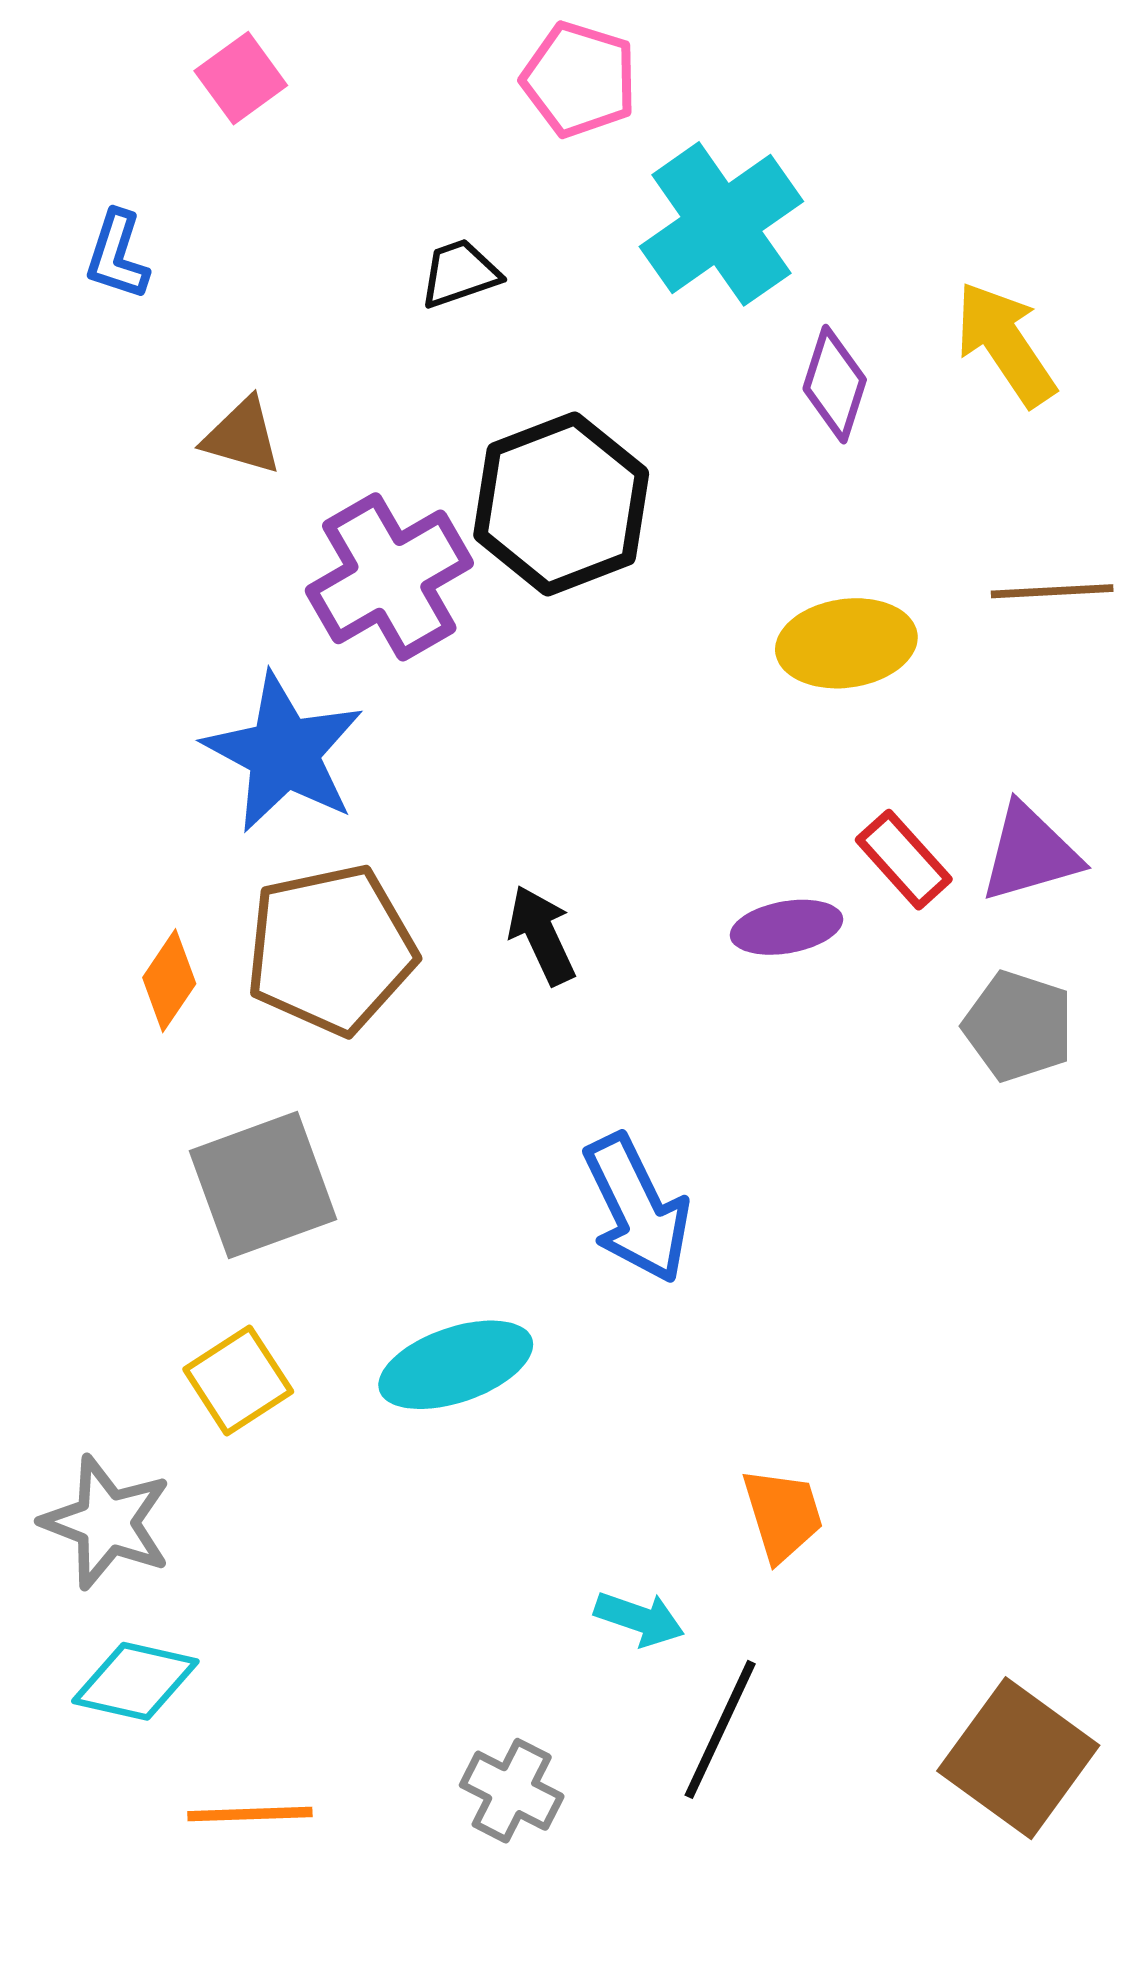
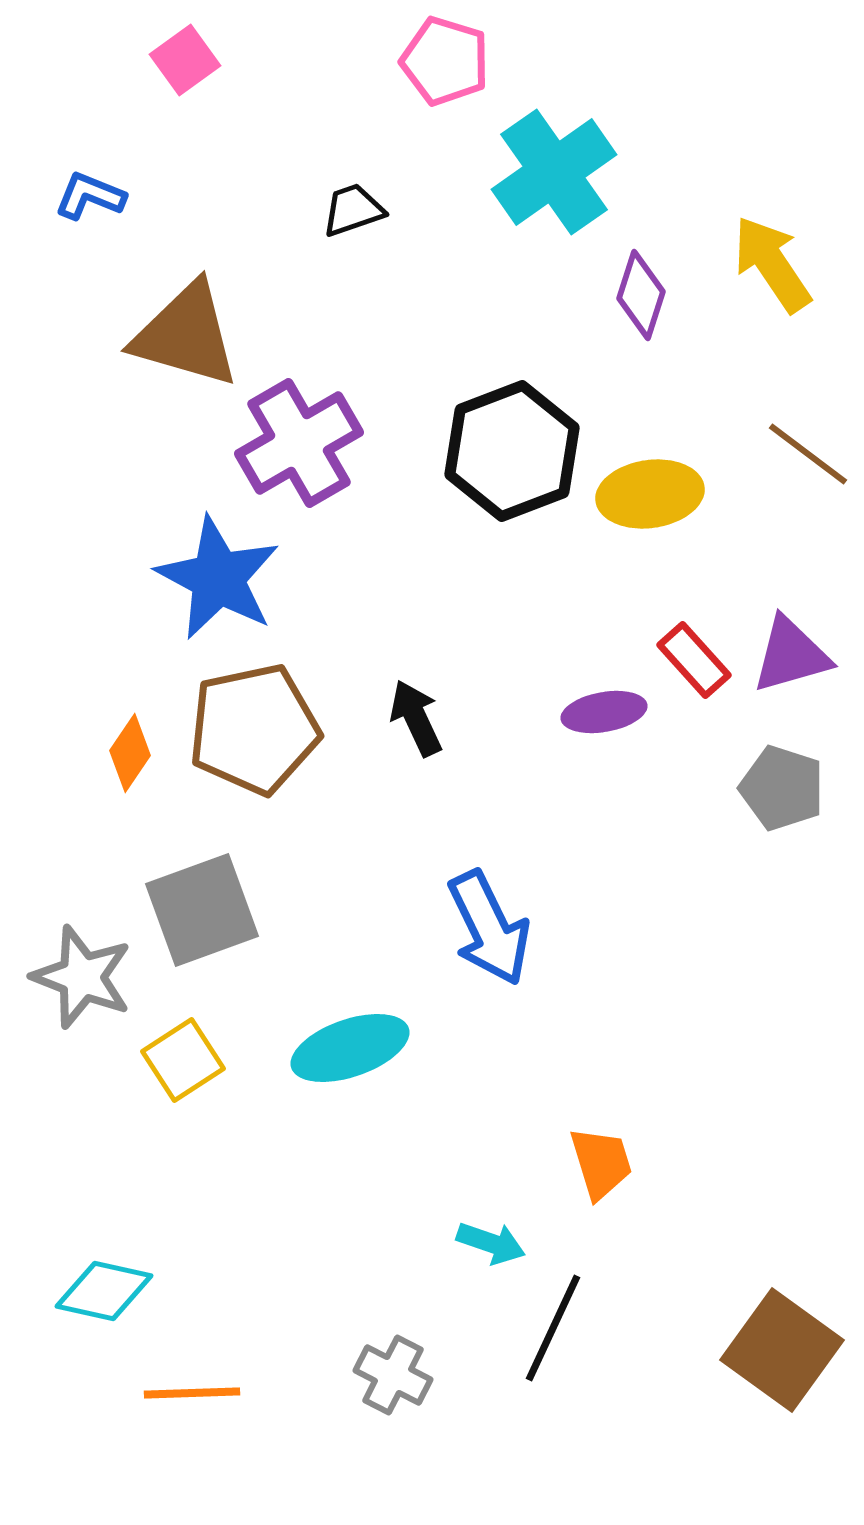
blue L-shape: (117, 255) -> (90, 196), turned 94
brown triangle: (242, 436) -> (186, 335), size x1.8
black hexagon: (561, 504) -> (512, 451), moved
brown line: (1052, 591) -> (808, 454), turned 40
gray star: (107, 1522) -> (82, 977), moved

